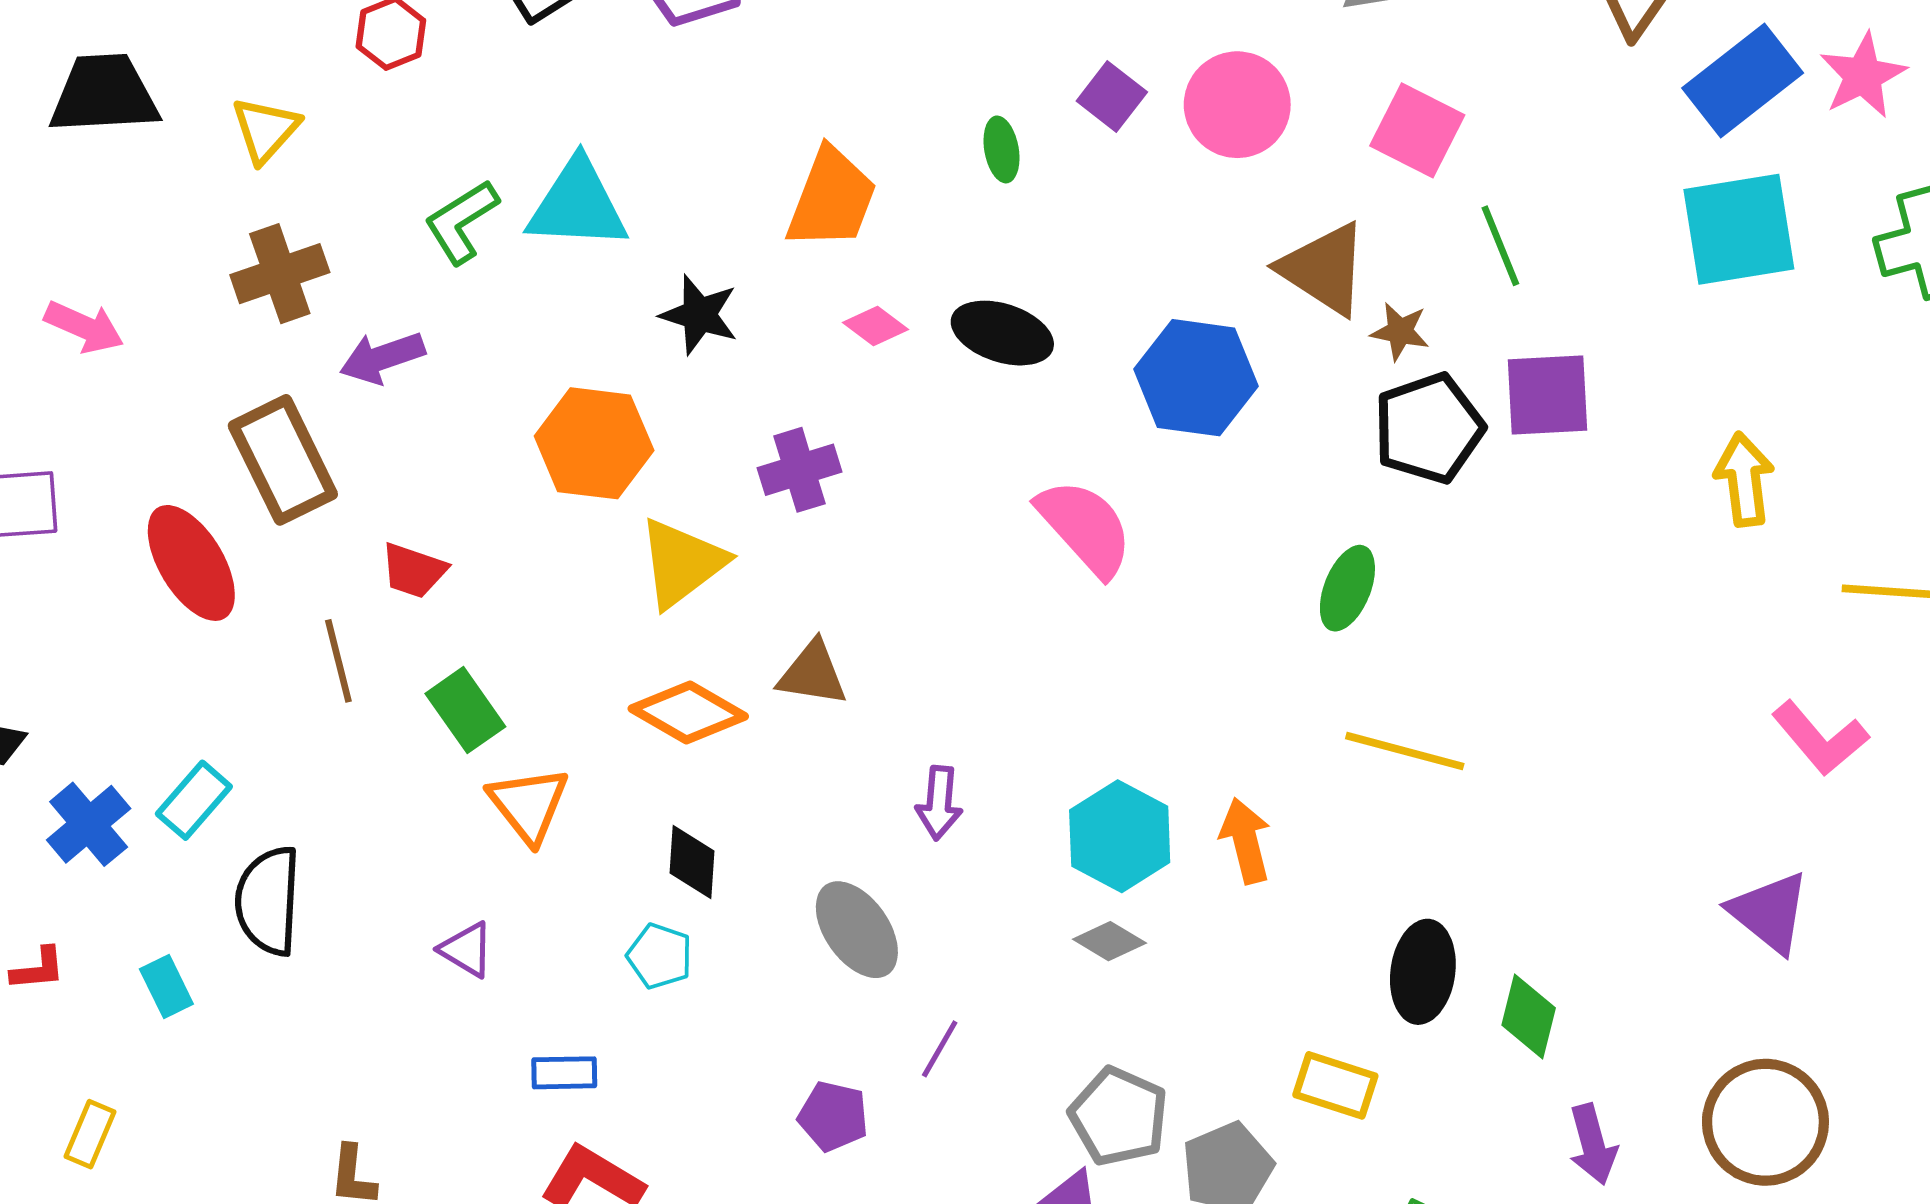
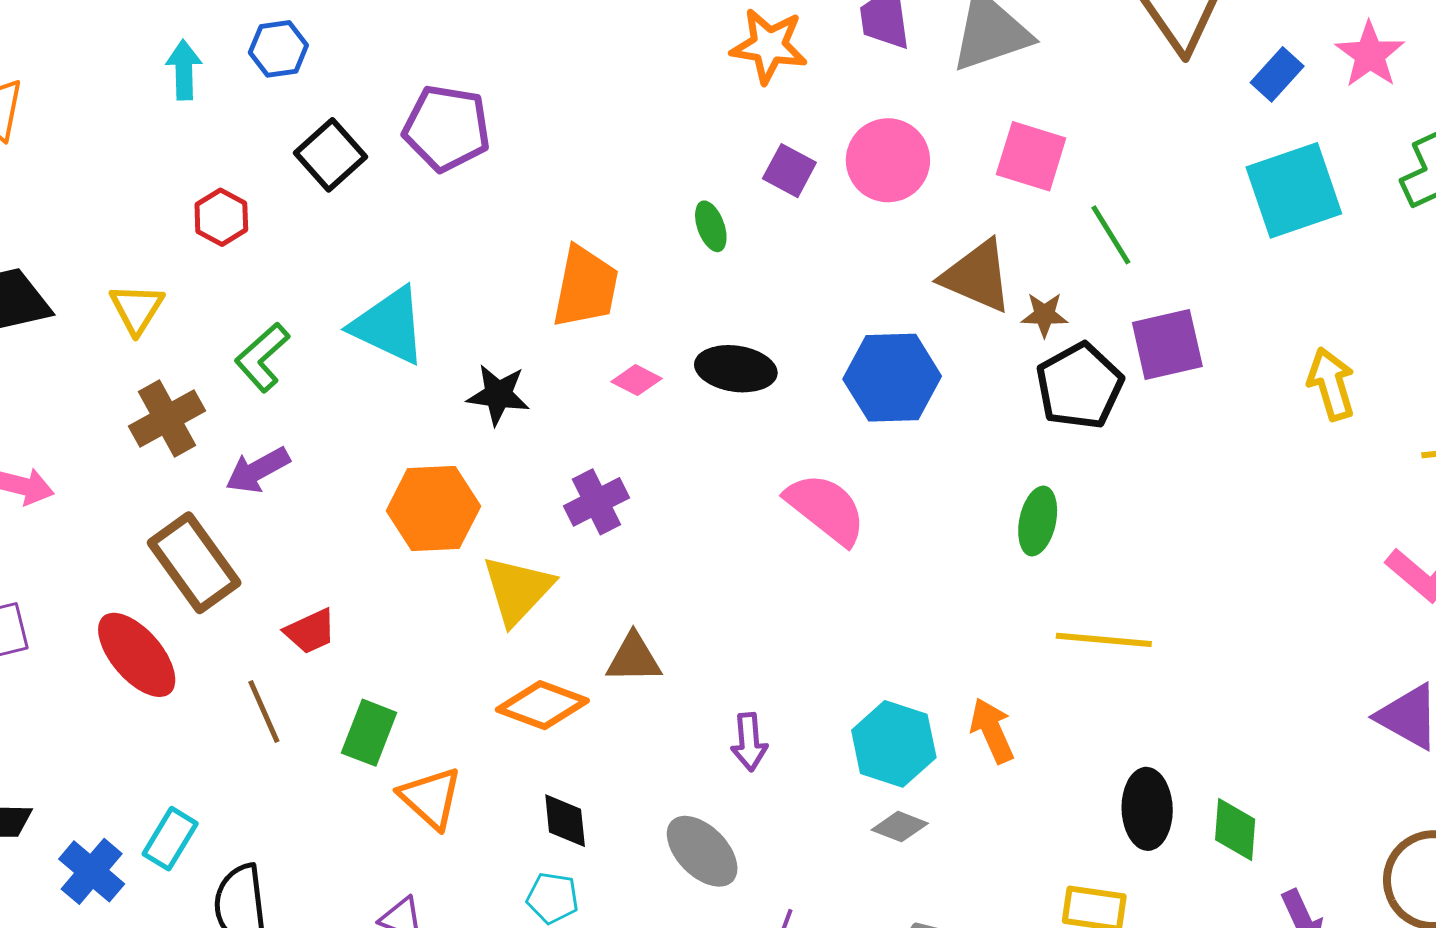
blue rectangle: (1743, 80) -> (1277, 74), size x0.6
cyan triangle: (578, 205) -> (389, 326), turned 32
green L-shape: (461, 222) -> (262, 357), moved
red trapezoid: (414, 571) -> (310, 631), turned -34
green rectangle: (465, 710) -> (369, 733), turned 66

